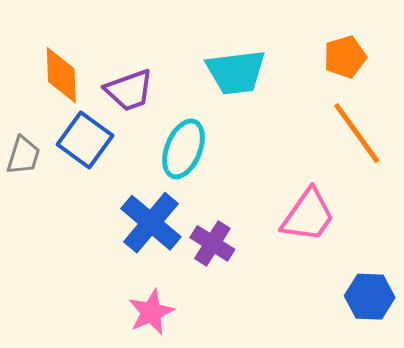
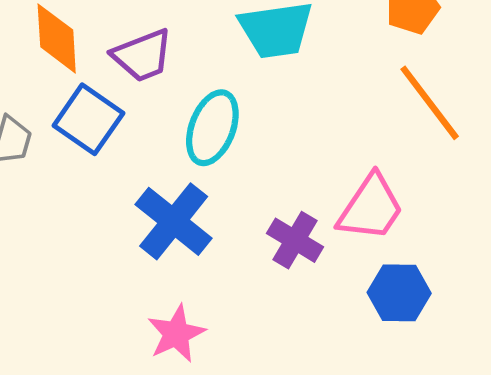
purple cross: (212, 243) -> (295, 240), moved
blue hexagon: (370, 297) -> (399, 293), moved

